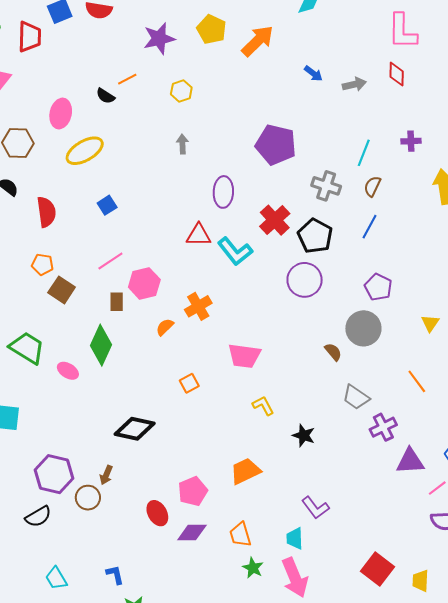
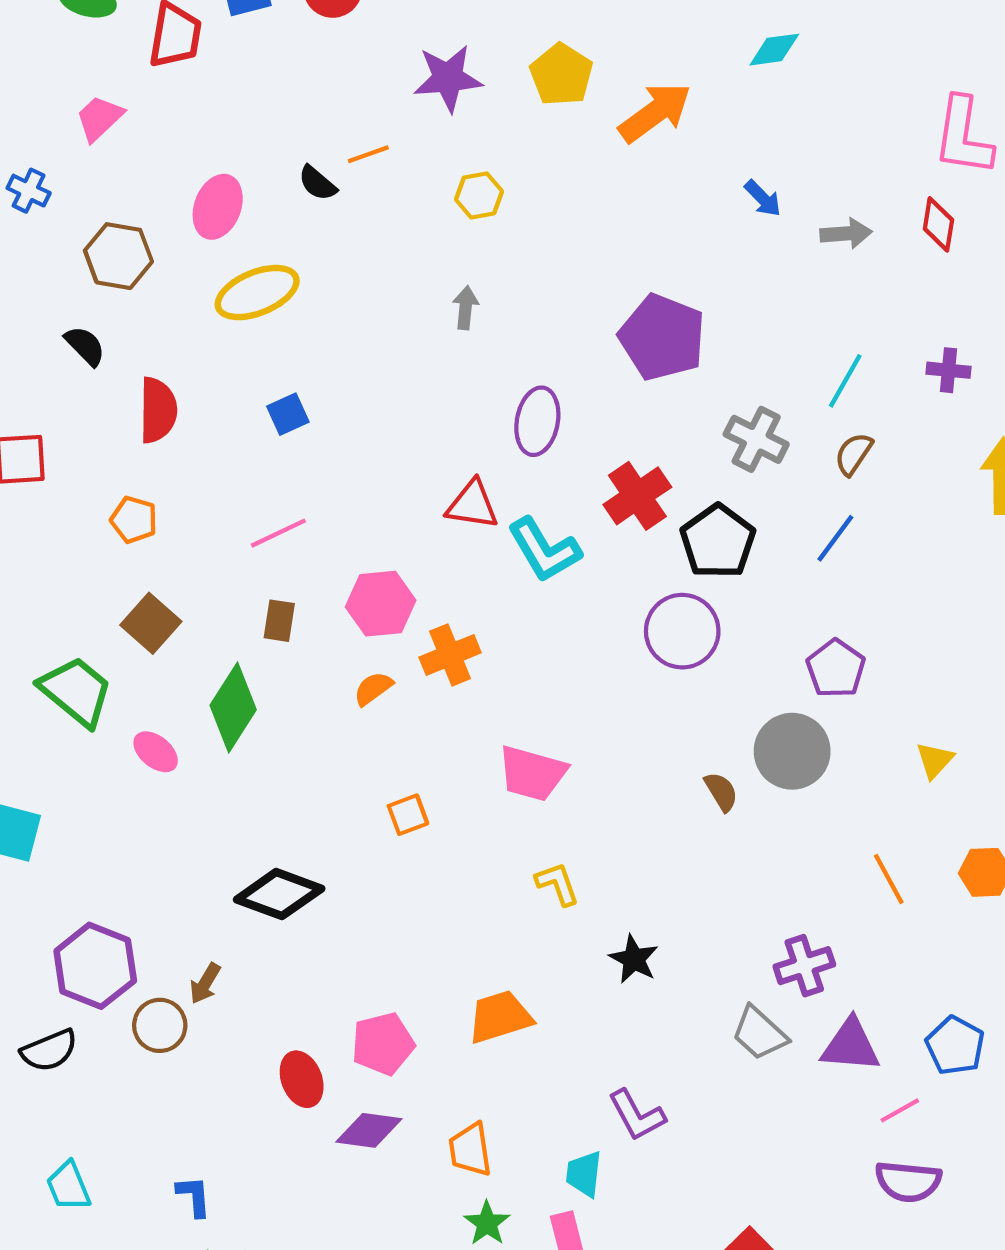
pink hexagon: (144, 283) -> (381, 604), moved
brown square: (62, 290) -> (151, 623), moved
gray trapezoid: (356, 397) -> (759, 1033), moved

